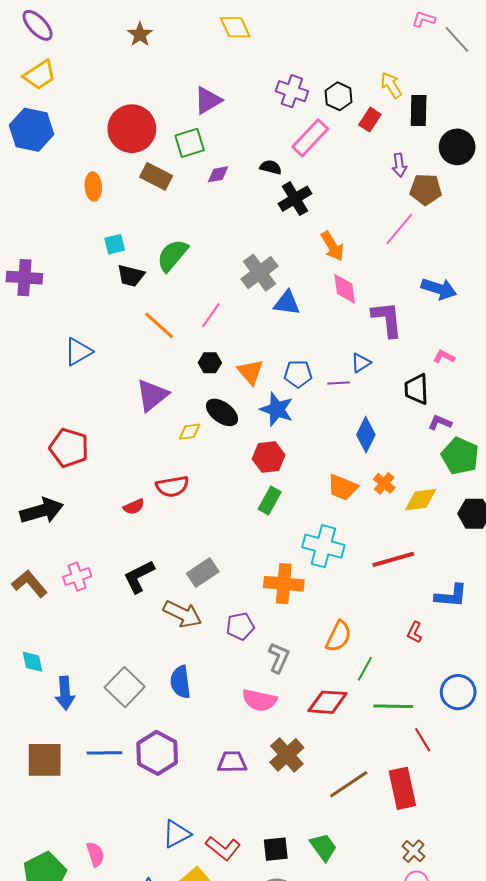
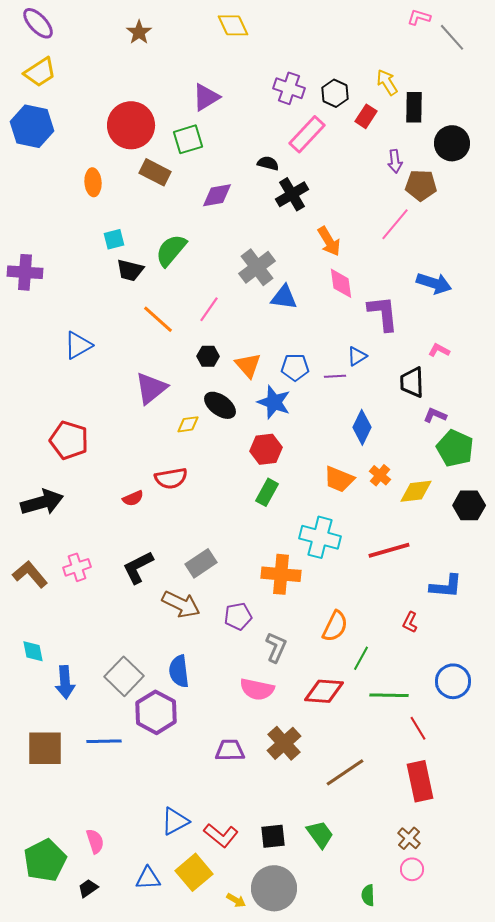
purple diamond: (218, 174) -> (217, 195), moved, size x1.4
purple hexagon: (157, 753) -> (156, 712), moved
red rectangle: (402, 788) -> (420, 781), moved

